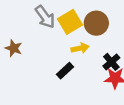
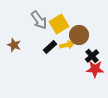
brown circle: (96, 23) -> (79, 35), moved
black rectangle: (65, 71) -> (50, 47), moved

